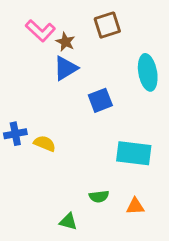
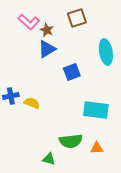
green semicircle: (99, 196) -> (71, 141), size x1.6

